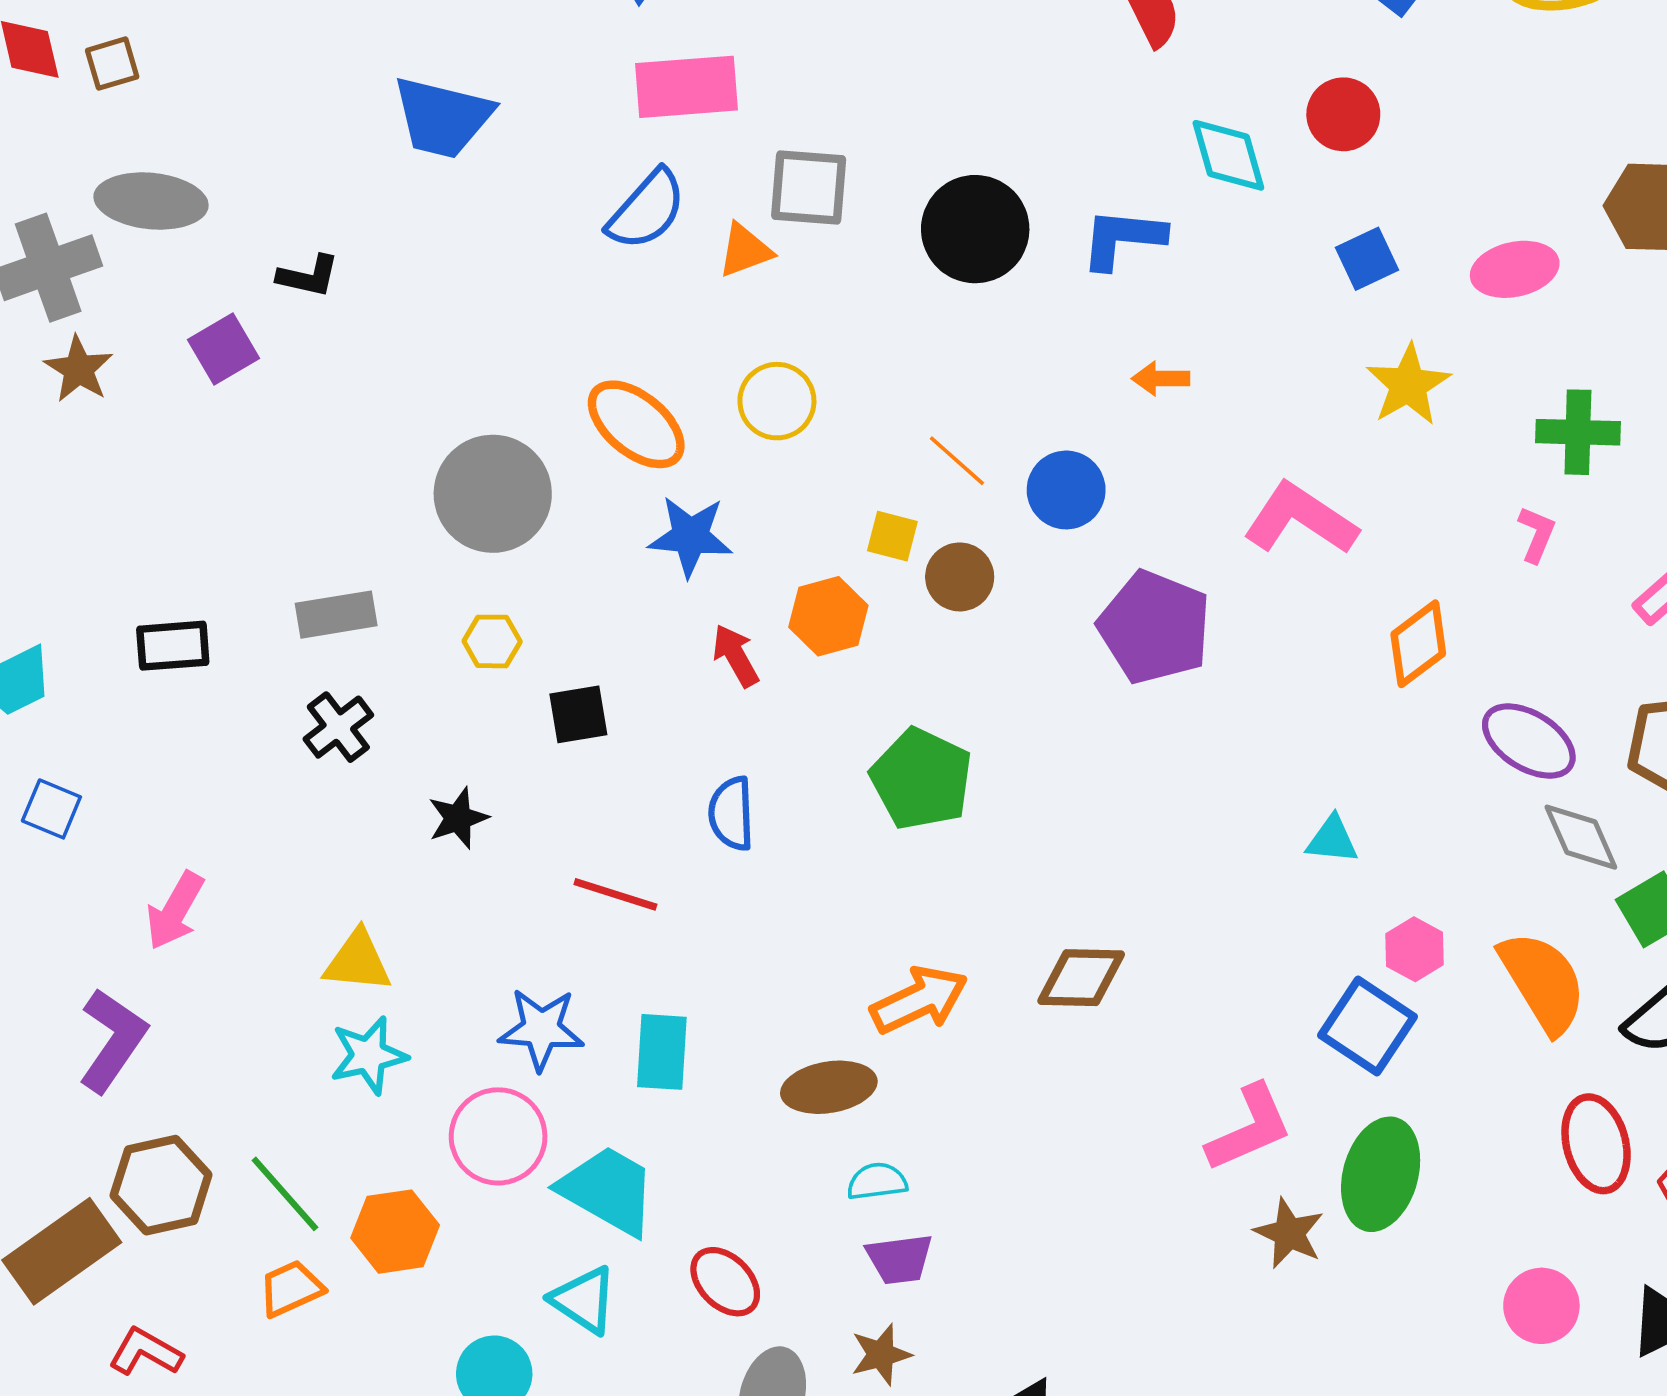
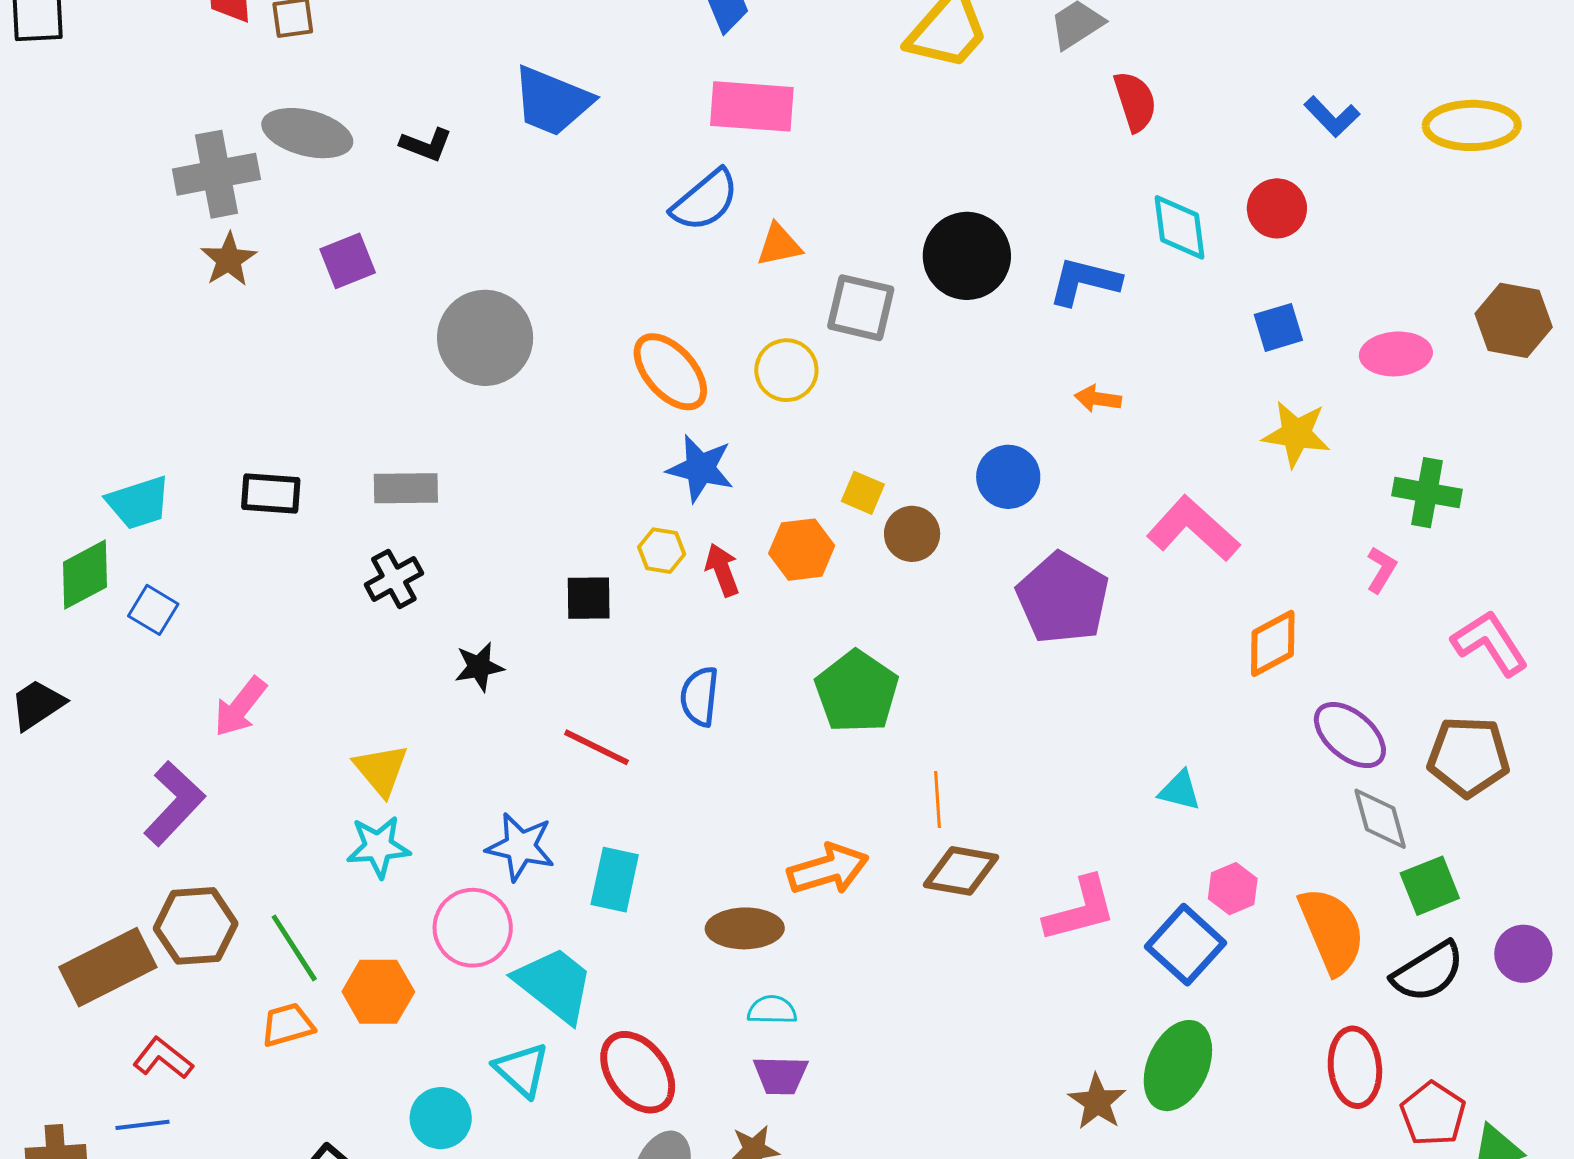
gray square: (809, 188) -> (861, 308), moved
black L-shape: (308, 276) -> (426, 145), moved
yellow star: (1408, 385) -> (1296, 434), turned 30
orange line: (957, 461) -> (937, 799), moved, turned 36
gray circle: (493, 494) -> (485, 338), moved
yellow hexagon: (492, 641) -> (662, 551), moved
yellow triangle: (358, 961) -> (381, 770), turned 36
pink L-shape: (1249, 1128) -> (1080, 909), moved
red ellipse: (725, 1282) -> (638, 1072), size x1.4

